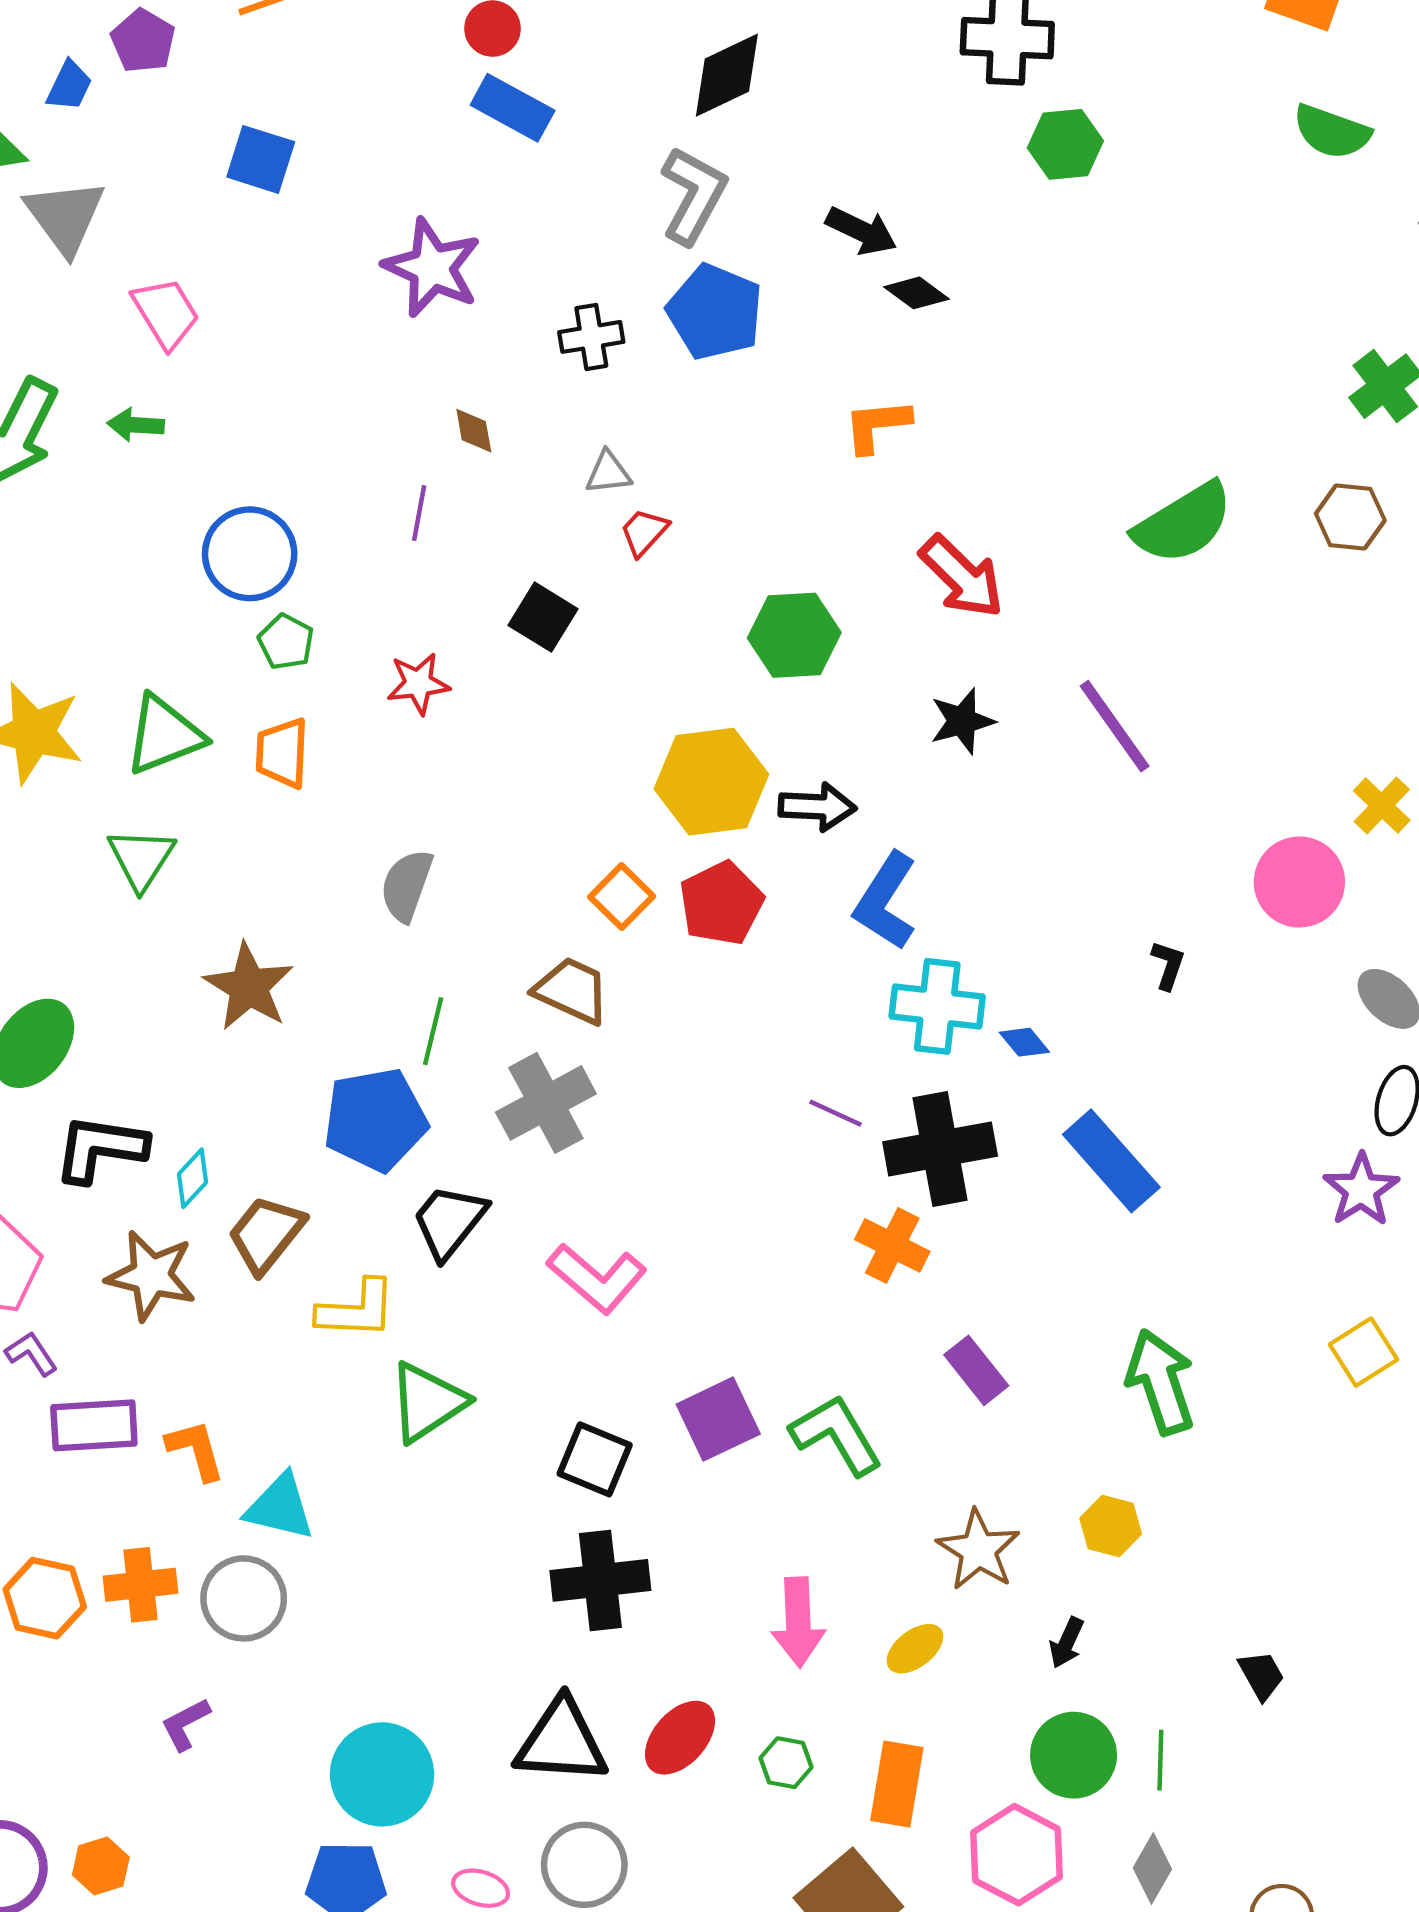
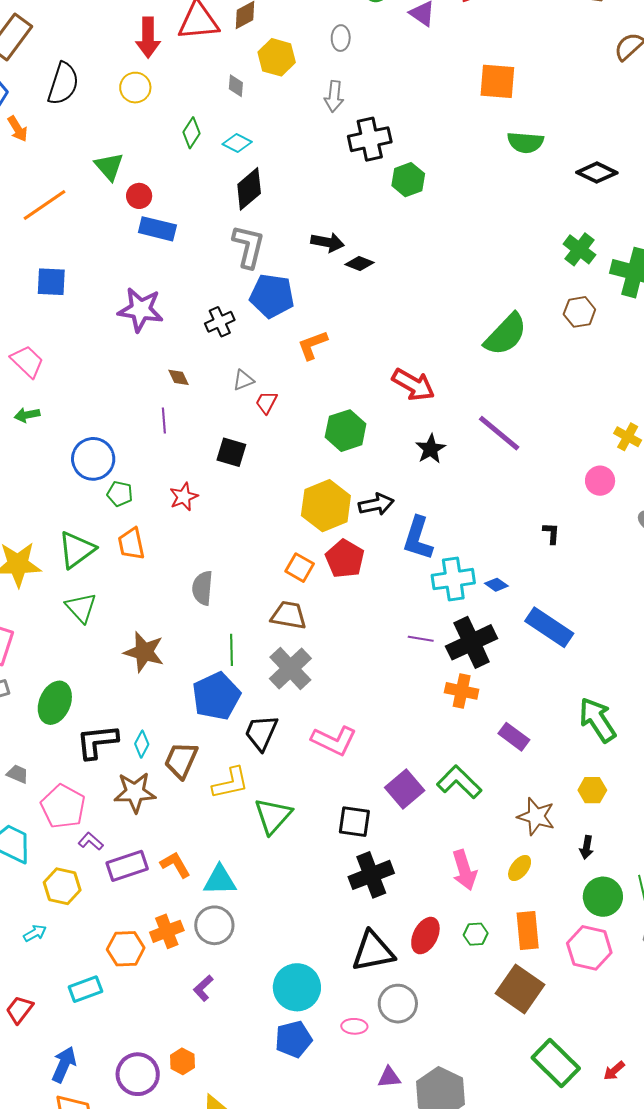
orange L-shape: (877, 425) -> (312, 345), moved
pink circle: (1299, 882) -> (600, 481), size x0.7

